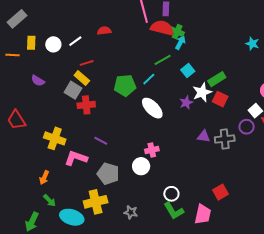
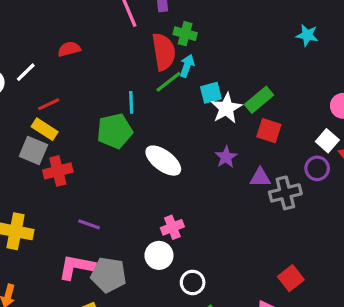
red semicircle: (162, 28) -> (164, 52), moved, turned 75
cyan arrow: (180, 43) -> (187, 66), moved
cyan square: (188, 71) -> (211, 93), turned 32
cyan line: (149, 79) -> (131, 102), moved, turned -40
white star: (202, 92) -> (226, 108), moved
purple star: (186, 103) -> (226, 157), moved
purple triangle: (204, 136) -> (260, 177), moved
pink L-shape: (76, 158) -> (76, 267), moved
white circle: (171, 194) -> (193, 282), moved

